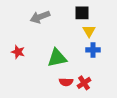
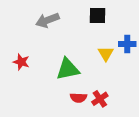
yellow triangle: (89, 31) -> (106, 54), moved
blue cross: (93, 50) -> (127, 44), moved

